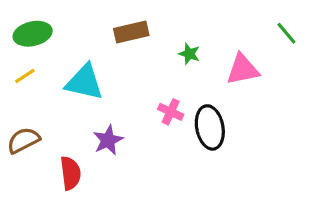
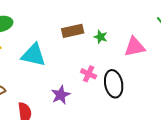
brown rectangle: (131, 32) -> (73, 31), moved
purple star: (108, 140) -> (61, 95), moved

